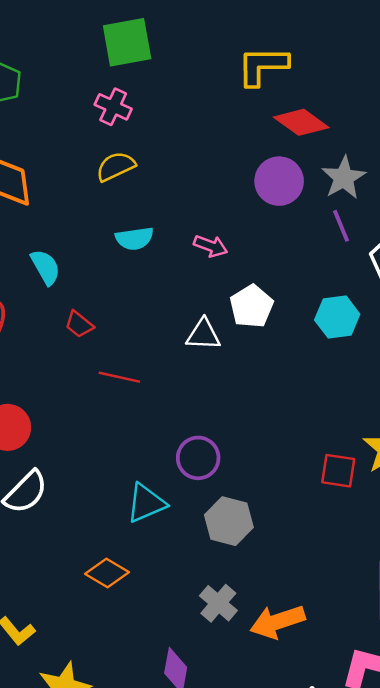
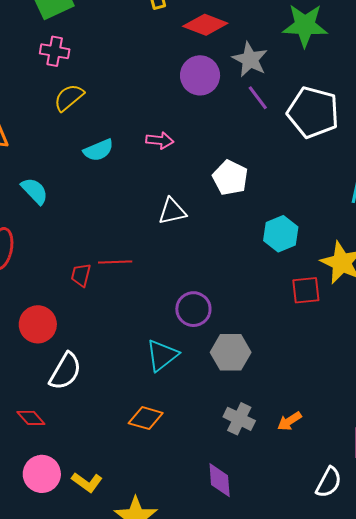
white pentagon: (251, 306) -> (230, 178), moved
cyan hexagon: (337, 317) -> (281, 234), moved
red trapezoid: (79, 324) -> (81, 275), moved, turned 80
orange arrow: (278, 622) -> (289, 421), size x0.6

